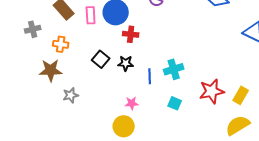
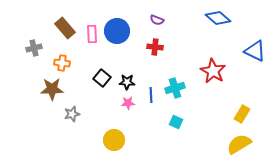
red cross: (131, 34) -> (155, 47), moved
red star: (212, 91) -> (213, 71), moved, turned -30
pink star: (132, 103) -> (128, 103), moved
yellow circle: (124, 126) -> (114, 140), moved

